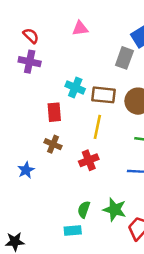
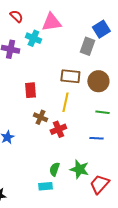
pink triangle: (80, 28) -> (51, 22), size x1.5
red semicircle: (31, 36) -> (16, 16), moved
cyan cross: (75, 88) -> (33, 38), moved
brown cross: (53, 144) -> (40, 117), moved

